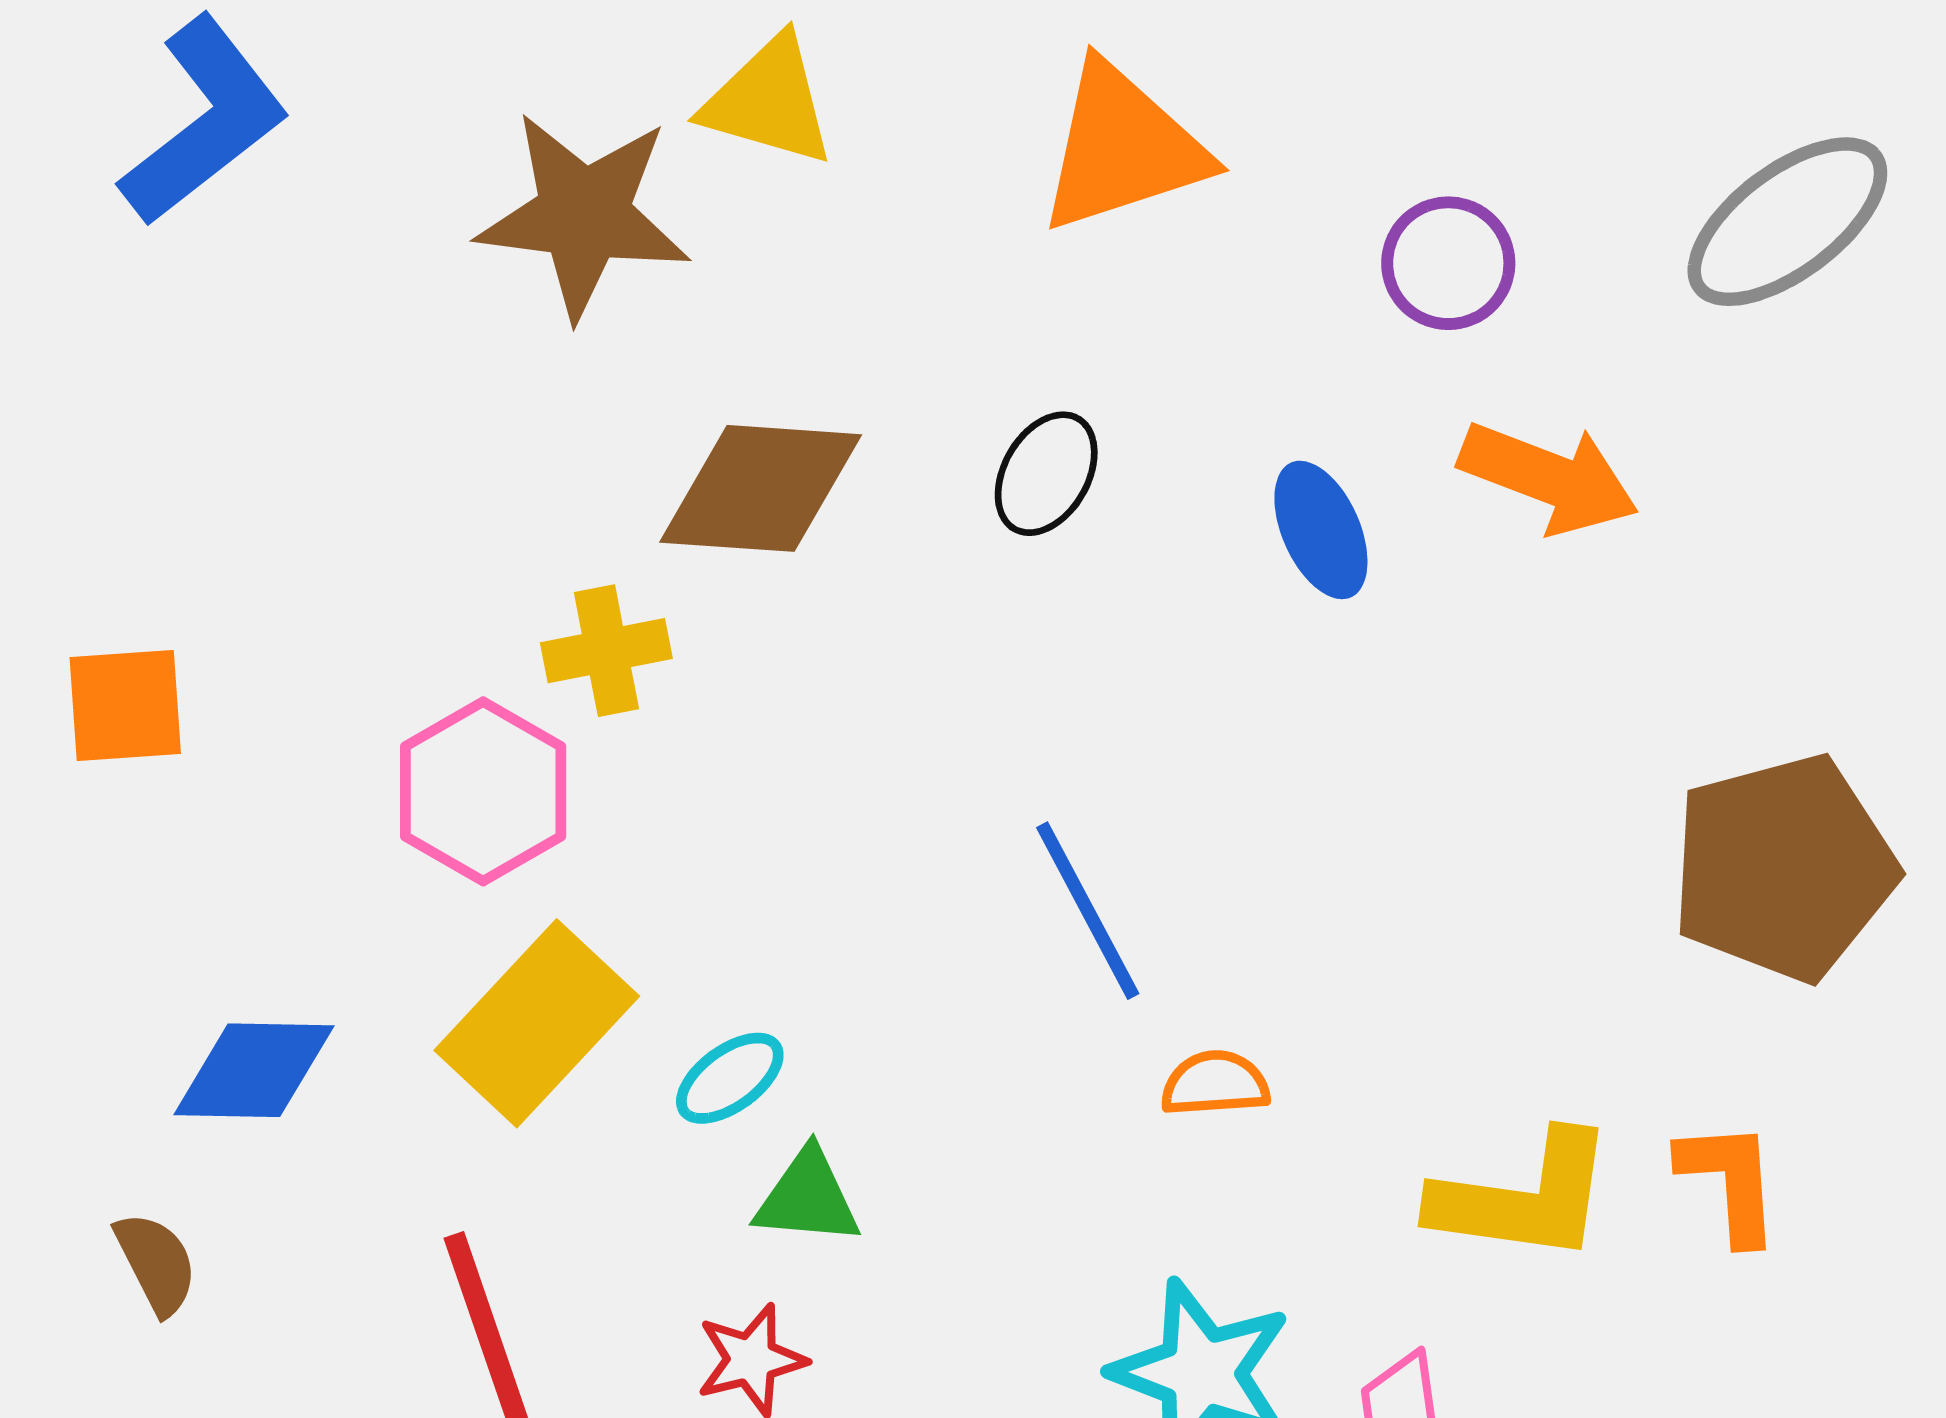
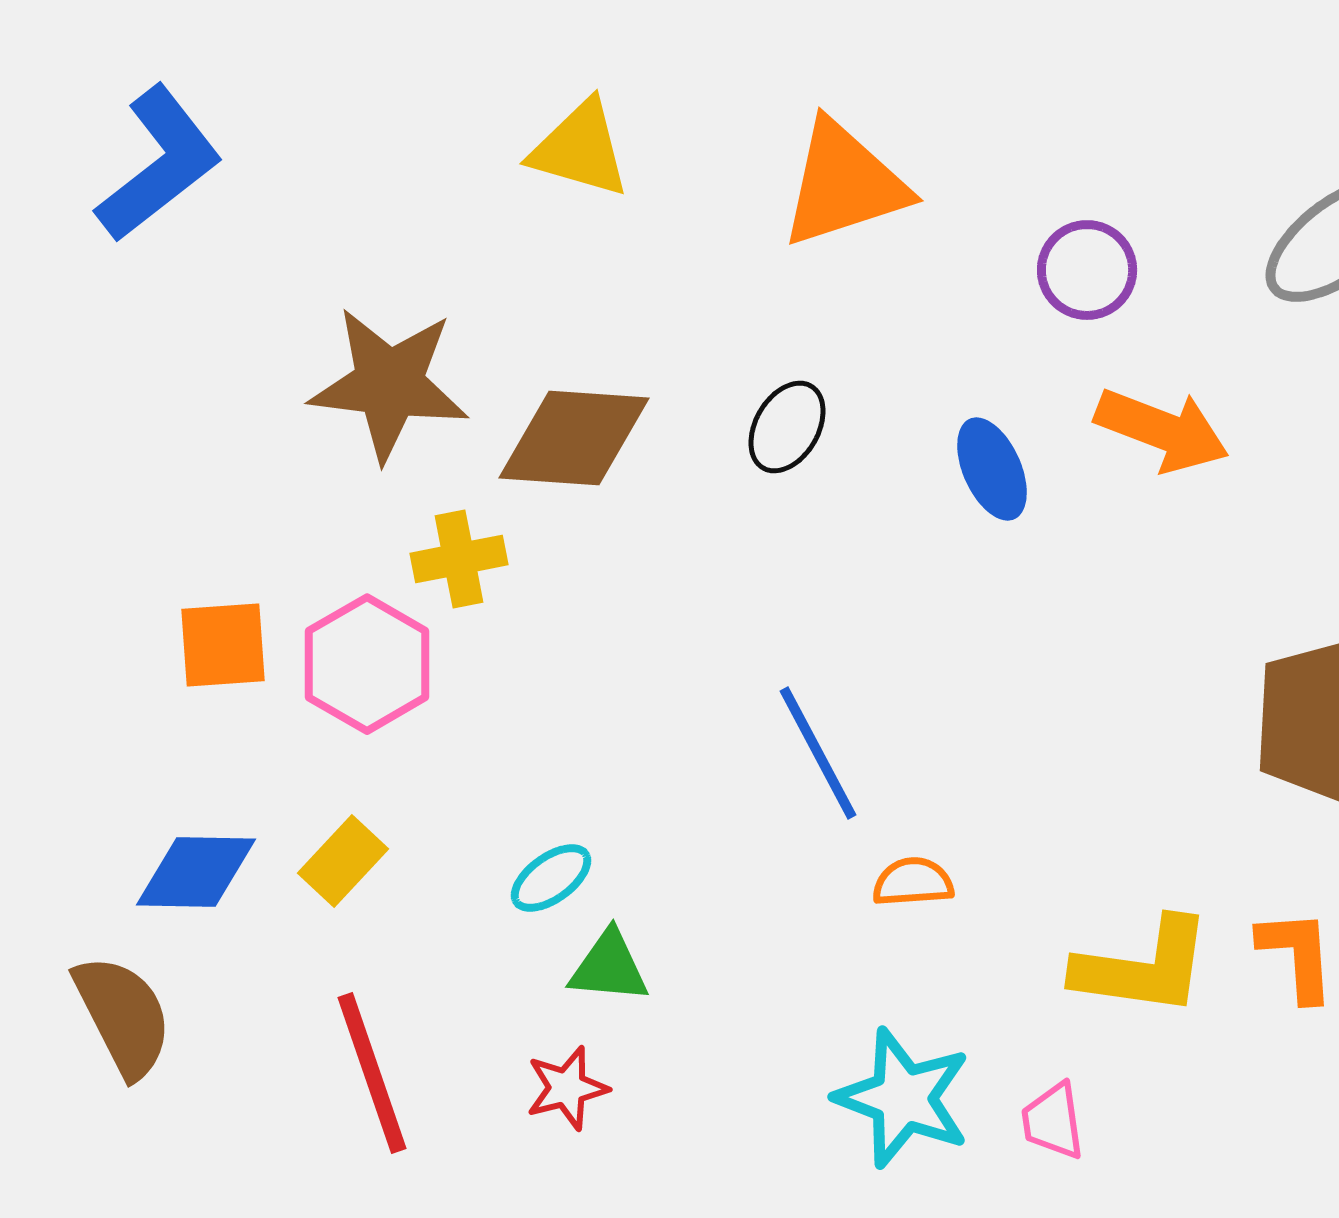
brown star: (584, 215) -> (389, 384), moved
orange square: (125, 706) -> (223, 645), moved
yellow rectangle: (537, 1023) -> (343, 861), moved, size x0.6
brown semicircle: (156, 1263) -> (123, 1016), size x1.6

